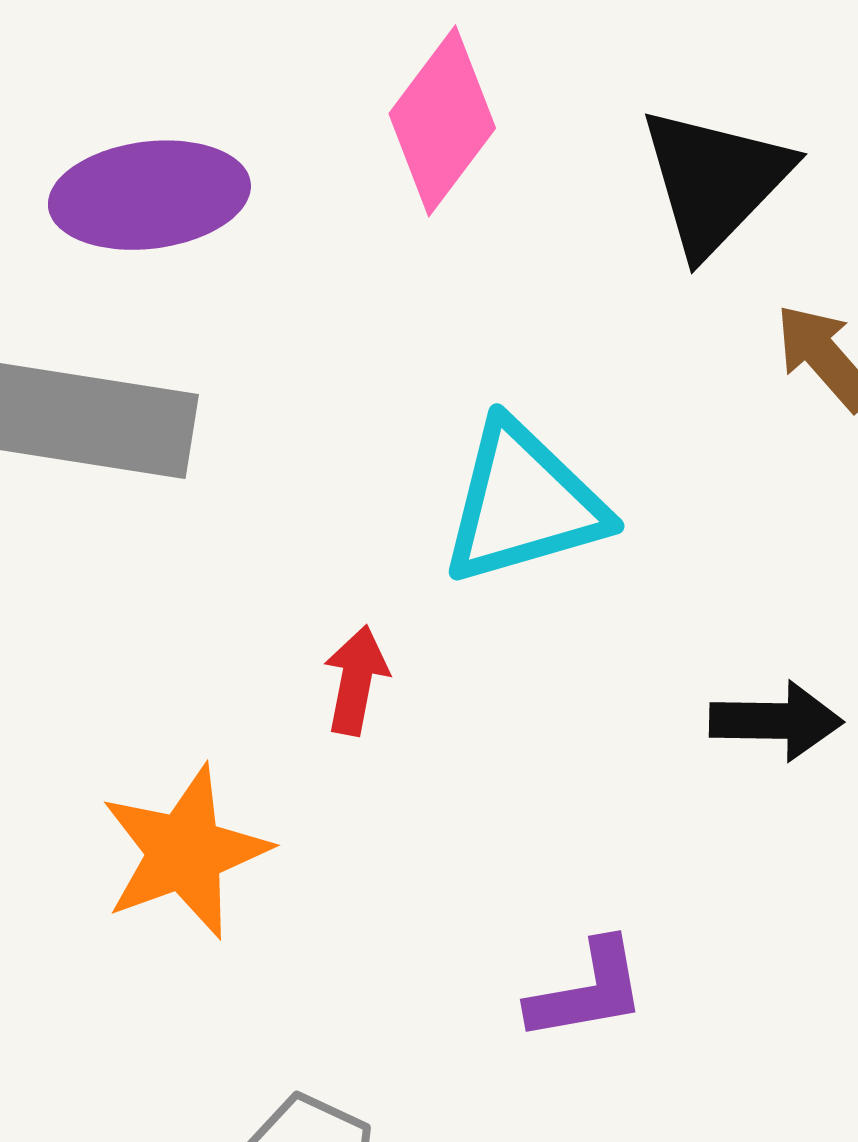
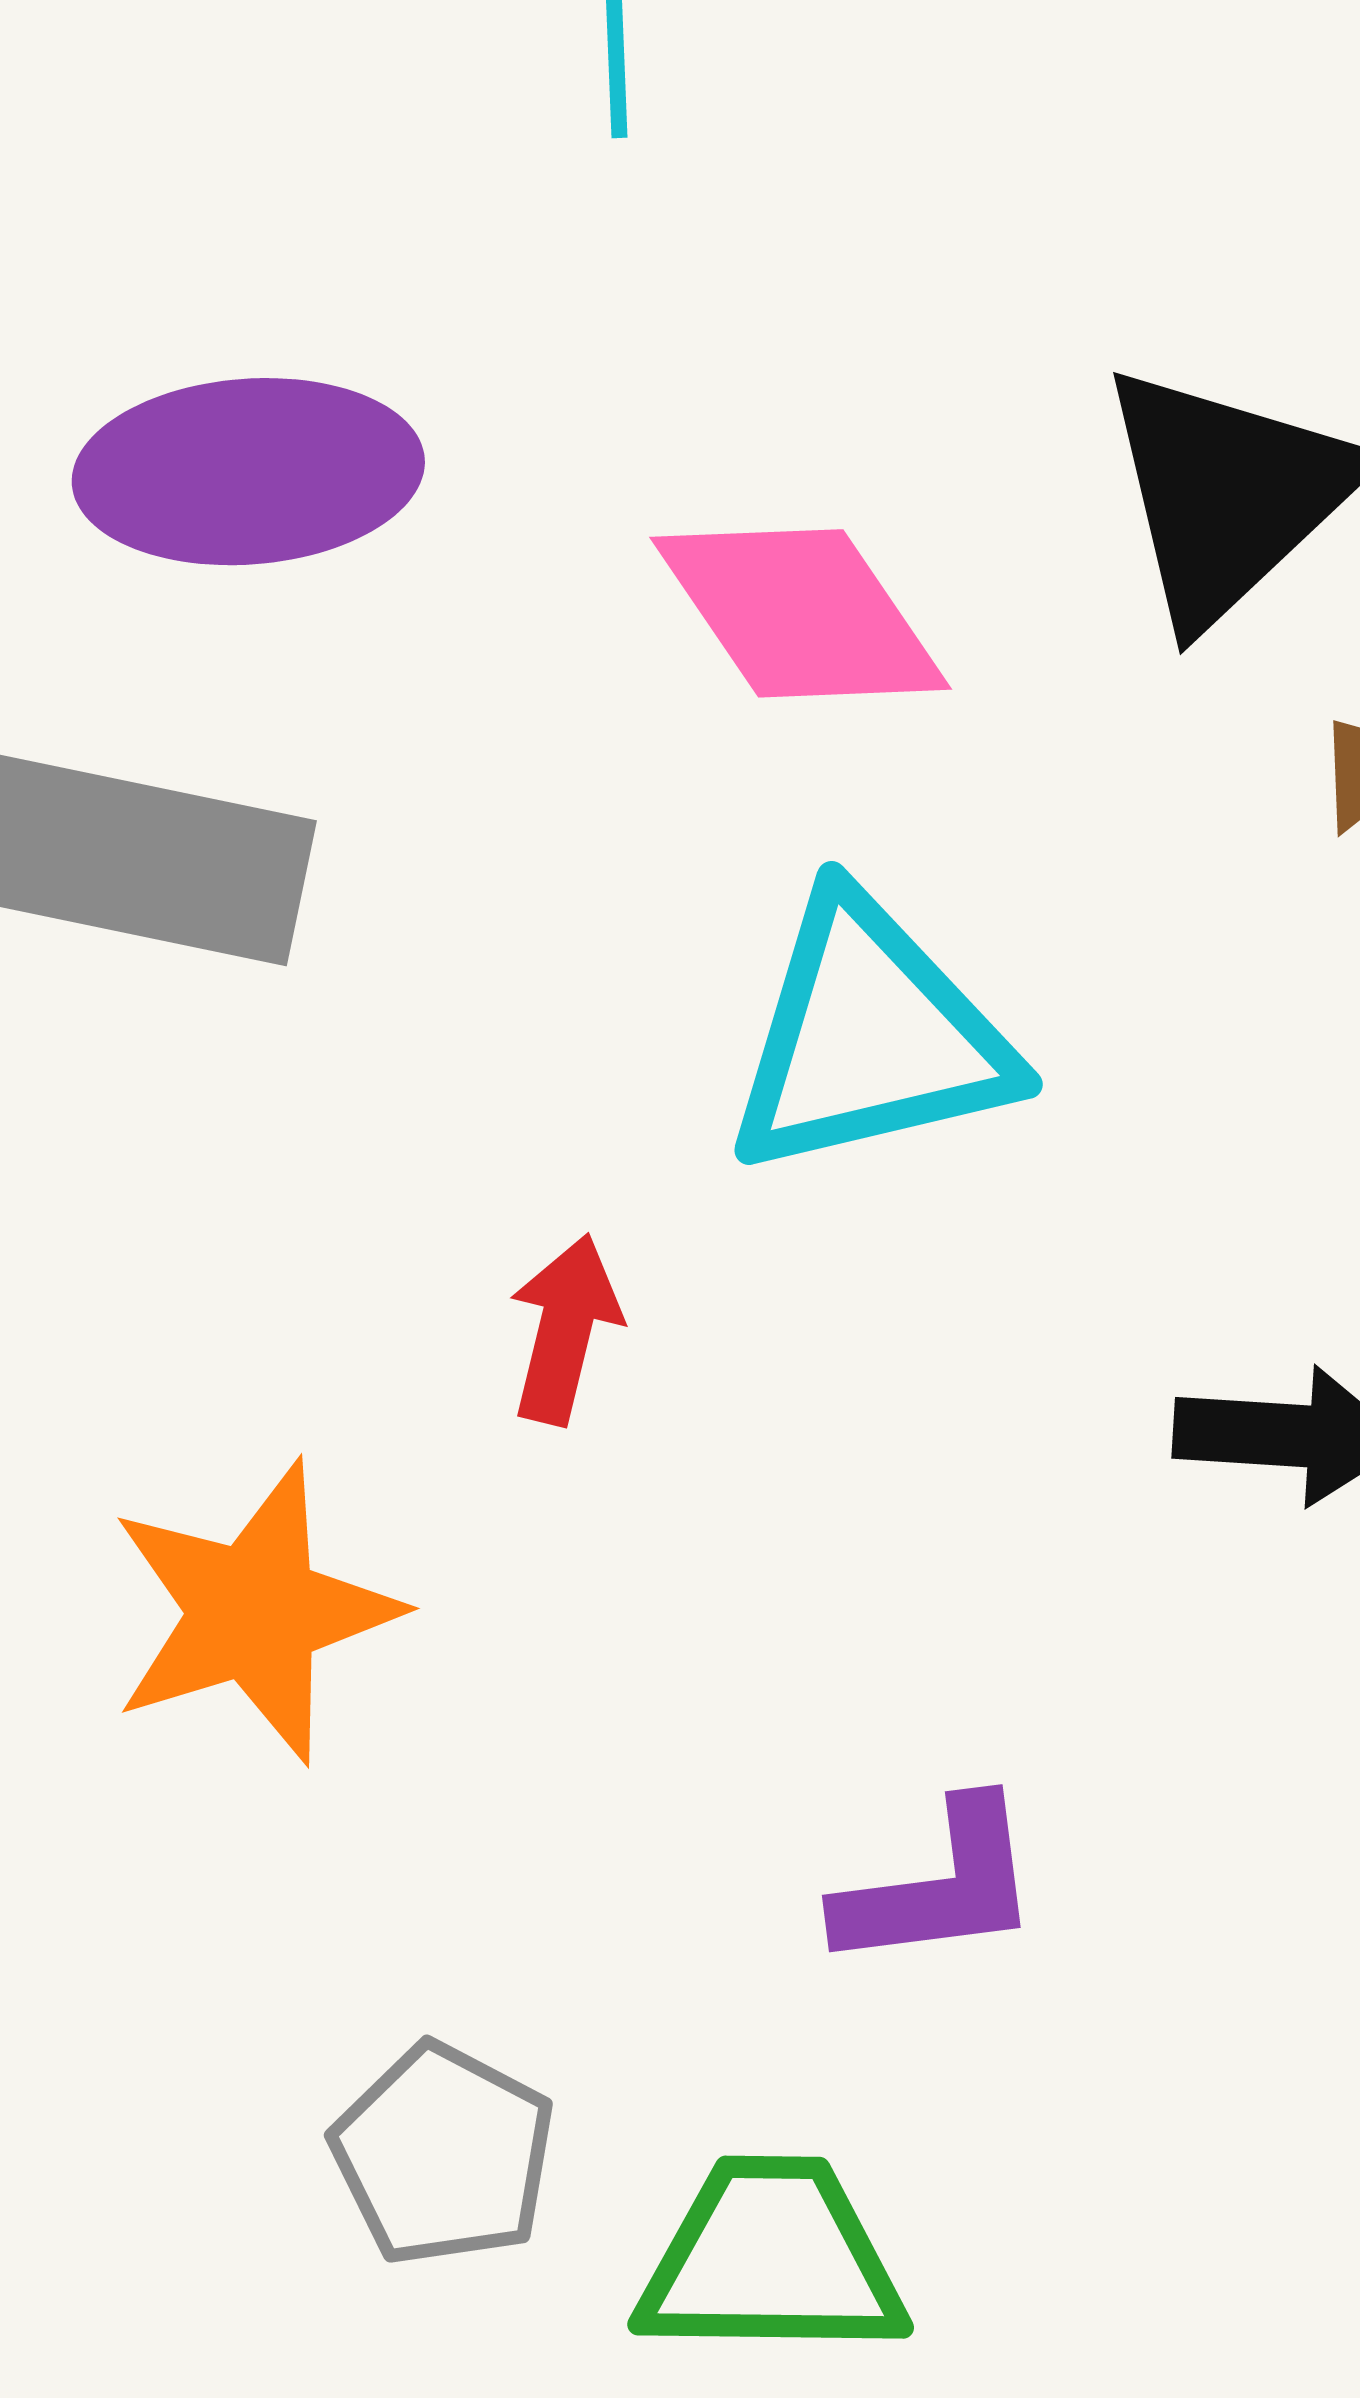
pink diamond: (442, 121) -> (801, 613), moved, turned -74

